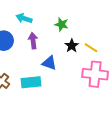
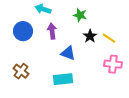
pink cross: (95, 74) -> (113, 64), size x0.7
cyan rectangle: (31, 82) -> (63, 79), moved

